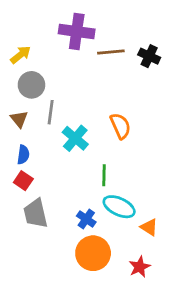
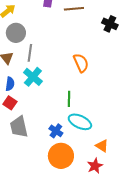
black cross: (149, 56) -> (110, 24), moved
cyan cross: (75, 138) -> (33, 77), moved
orange triangle: (149, 227) -> (102, 146), moved

